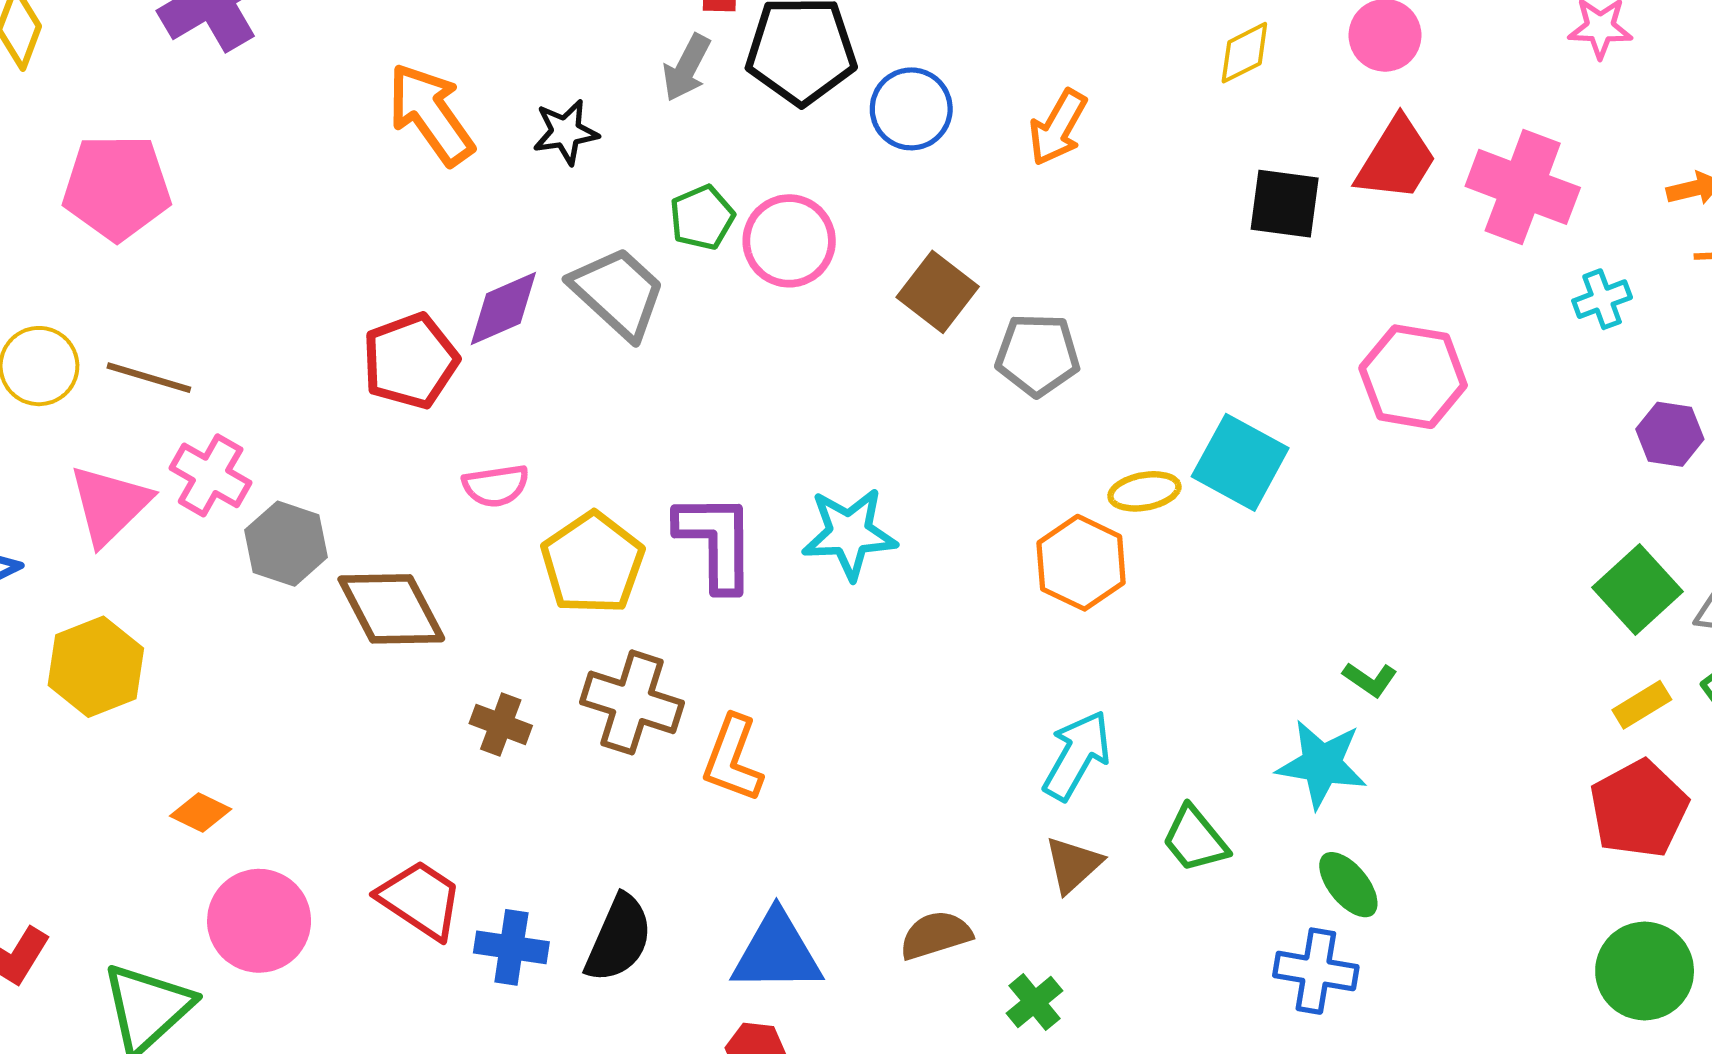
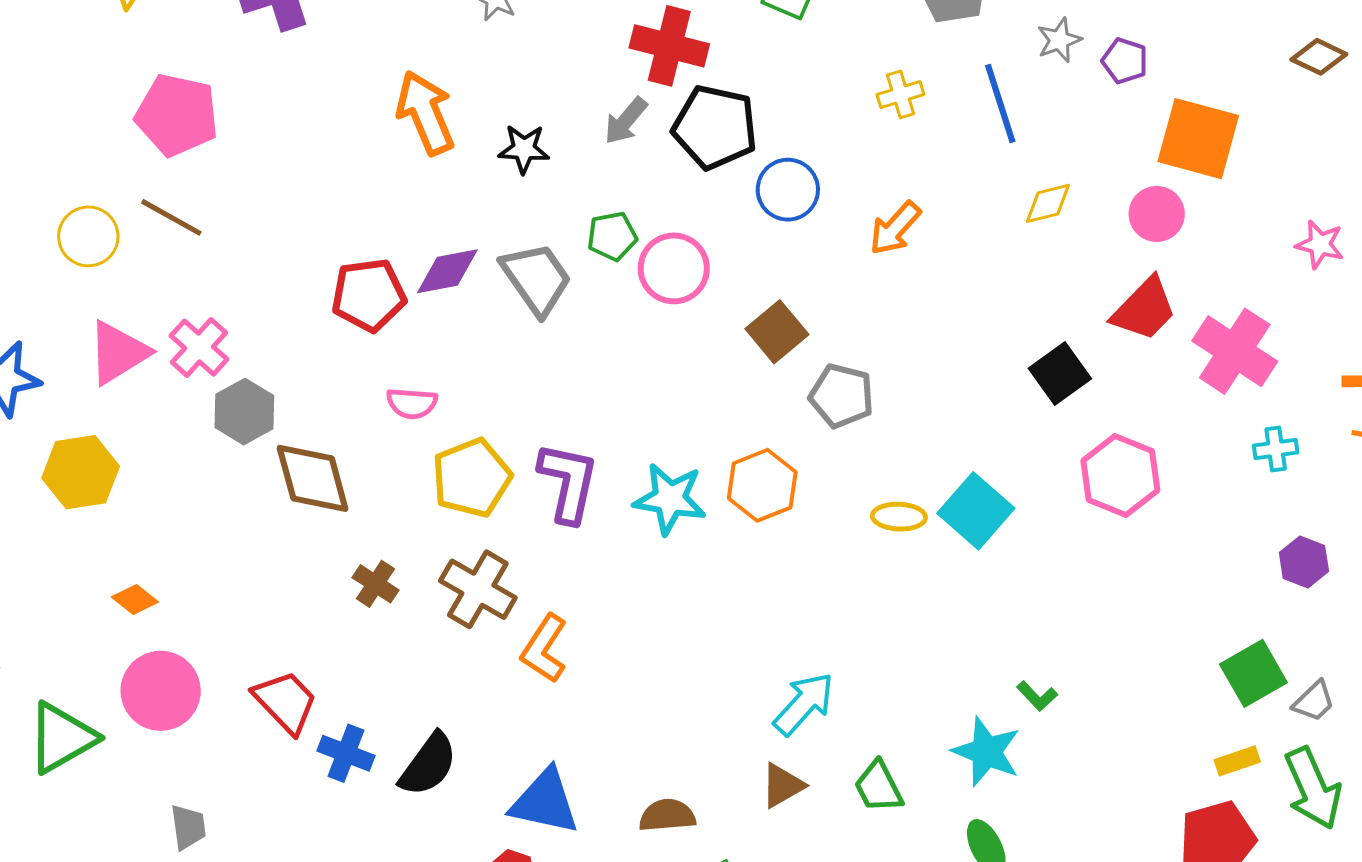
black square: (1285, 204) -> (1060, 374), moved, turned 34
brown line: (149, 378) -> (171, 217), moved
orange hexagon: (1081, 563) -> (762, 485), moved

